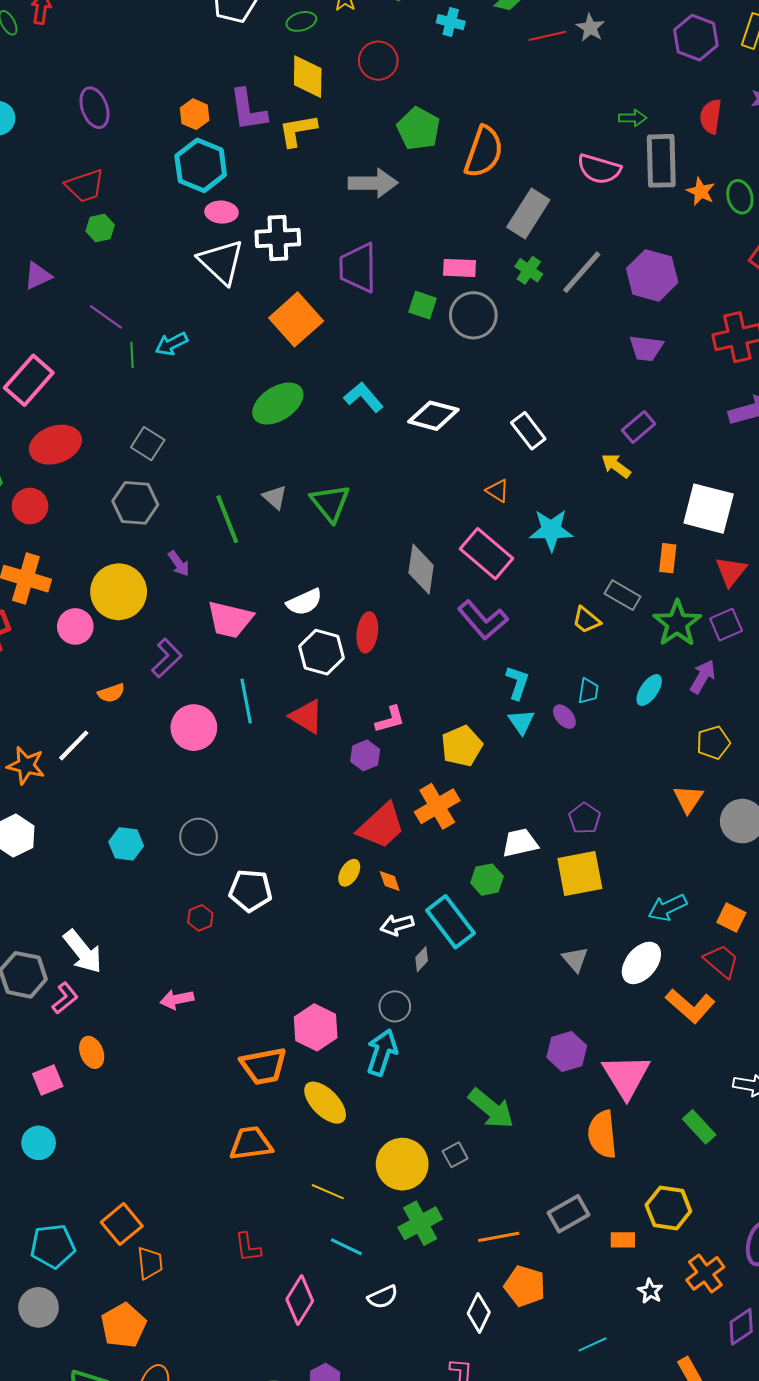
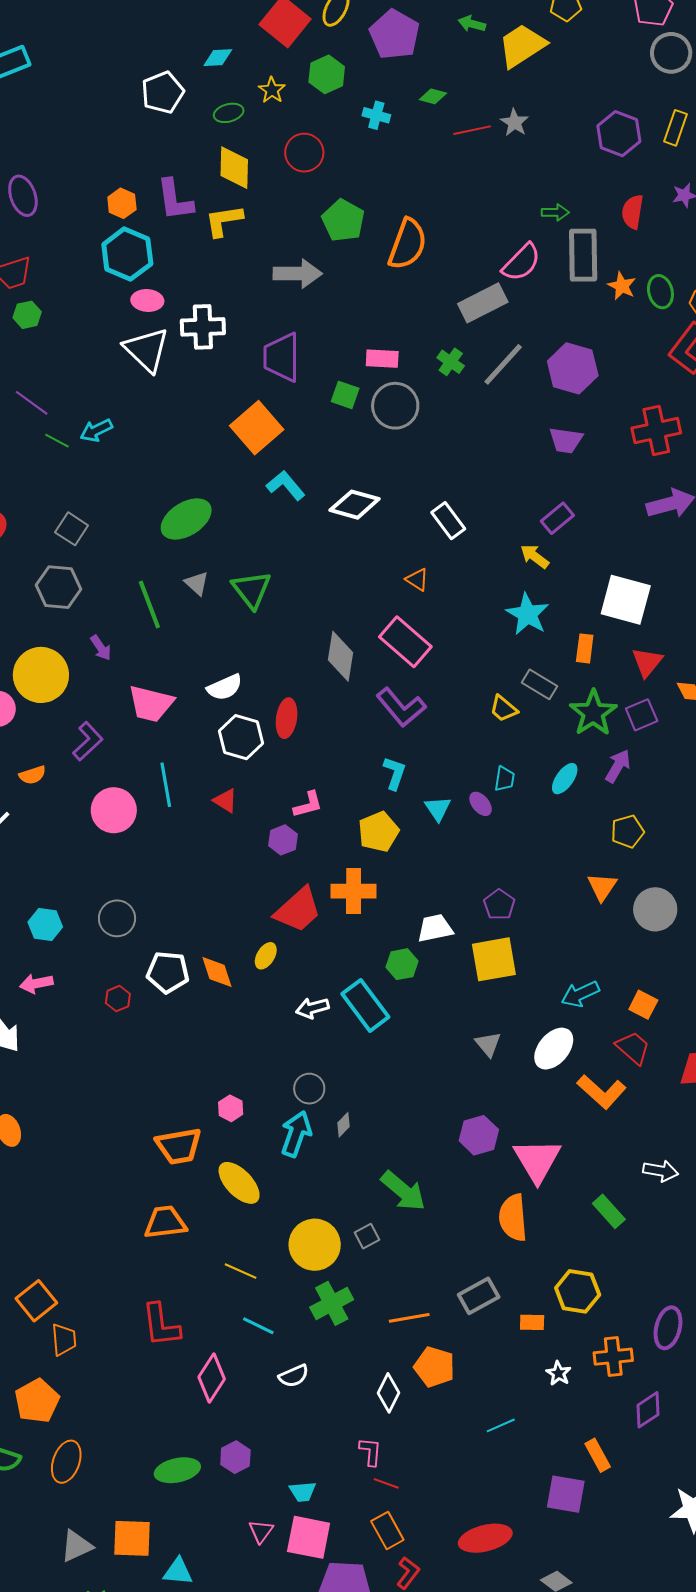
pink semicircle: (599, 169) -> (521, 262), turned -63
gray rectangle: (528, 213) -> (483, 303), moved, turned 30
orange square: (296, 319) -> (257, 428), moved
green line: (132, 355) -> (57, 441), turned -60
green ellipse: (278, 404) -> (186, 519), moved
cyan star: (551, 530) -> (528, 614), moved, turned 30
cyan L-shape: (517, 683) -> (395, 773), moved
red triangle: (307, 717) -> (225, 801), size x0.7
orange cross: (437, 806) -> (354, 891), turned 30
orange diamond: (390, 881) -> (217, 972), moved, size x1.5
gray diamond: (422, 959) -> (343, 1125), moved
pink arrow: (177, 999) -> (36, 983), moved
pink hexagon: (316, 1027) -> (231, 1108), size x0.6
red L-shape: (248, 1247) -> (161, 1325), size x1.5
orange cross: (705, 1273) -> (613, 1357), turned 30

